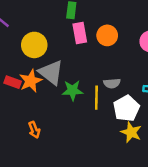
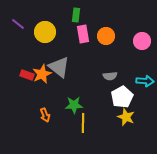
yellow circle: (34, 45) -> (45, 32), moved
green star: (73, 90) -> (74, 105), moved
yellow line: (96, 98) -> (83, 123), moved

